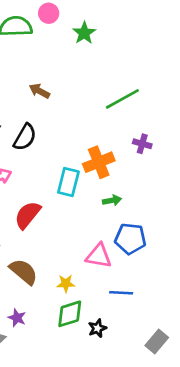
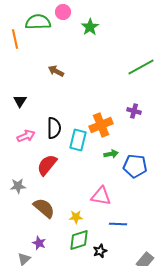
green line: (122, 99) -> (141, 67), moved
black semicircle: (25, 137) -> (54, 128), moved, turned -30
blue pentagon: (130, 239) -> (135, 166), moved

